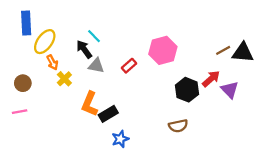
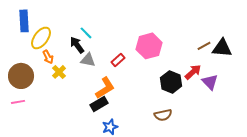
brown circle: (23, 83) -> (21, 76), size x1.6
orange L-shape: (90, 104) -> (105, 88), moved, turned -145

